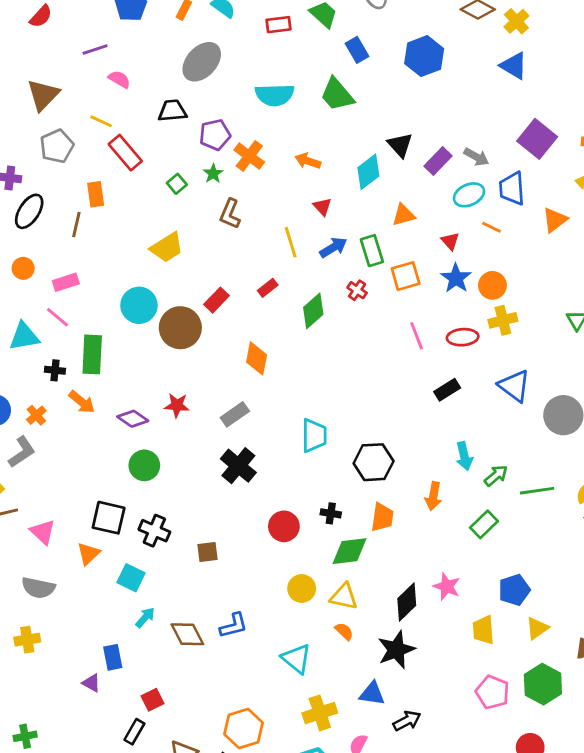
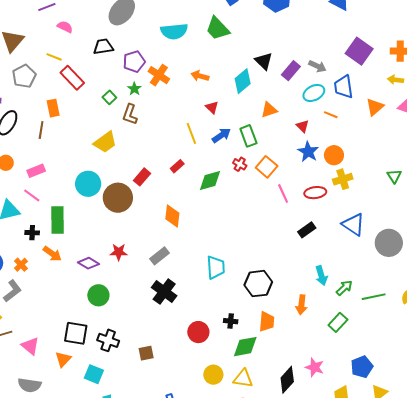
brown L-shape: (230, 214) -> (130, 114), moved
orange square: (406, 276) -> (267, 167), moved, turned -30
green diamond: (313, 311) -> (210, 180), turned 30

